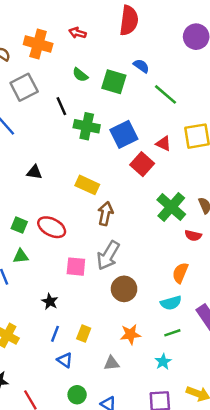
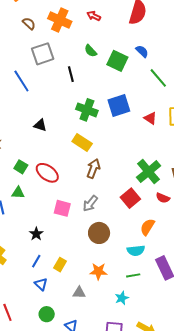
green cross: (87, 126) -> (87, 110), moved
red square: (142, 164) -> (130, 198), moved
gray arrow: (108, 255) -> (90, 203), size x0.7

